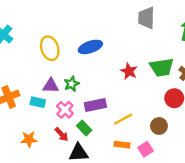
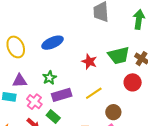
green star: (72, 84) -> (49, 78), moved
yellow line: (123, 119) -> (94, 93), moved
brown circle: (159, 126) -> (113, 112), moved

